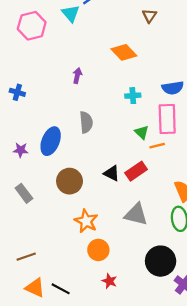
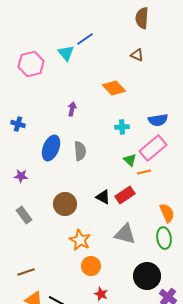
brown triangle: (149, 16) -> (137, 55), turned -40
pink rectangle: (167, 119) -> (153, 148), turned 52
blue ellipse: (51, 141) -> (51, 148), moved

